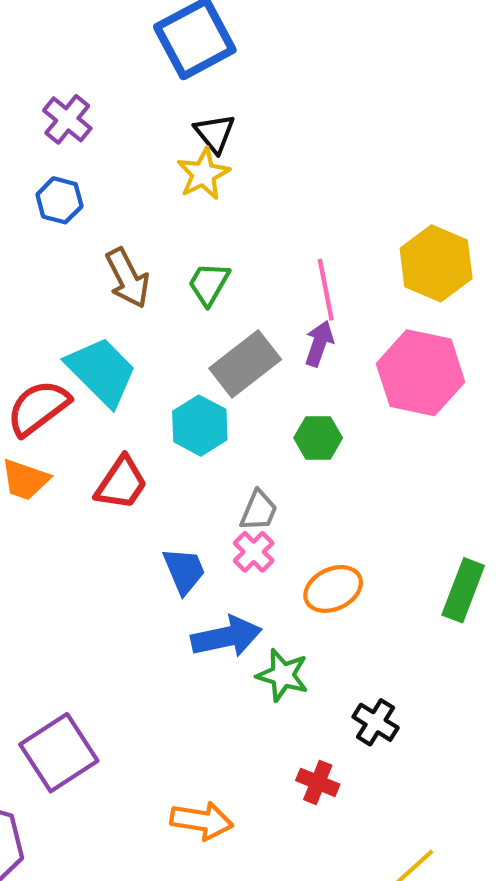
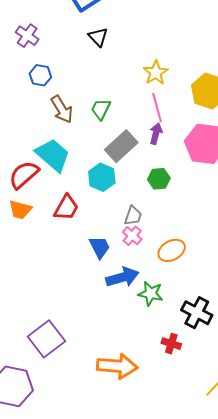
yellow star: (203, 174) -> (156, 73), moved
blue hexagon: (59, 200) -> (40, 75), moved
black cross: (376, 722) -> (197, 313), size x1.4
orange arrow: (202, 821) -> (117, 366), size x1.4

